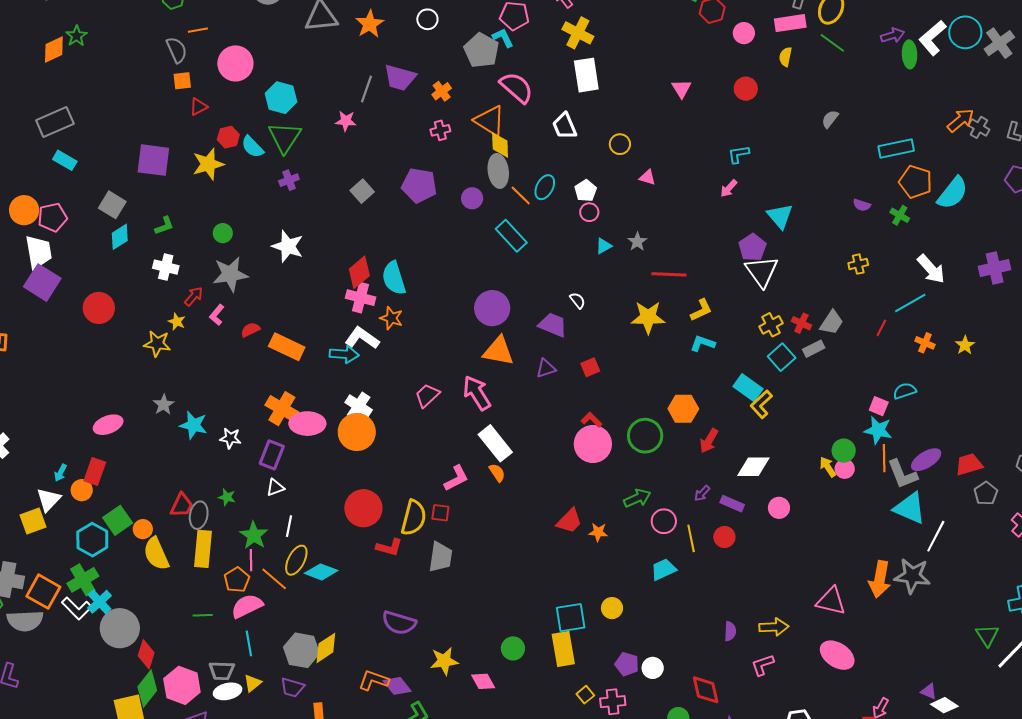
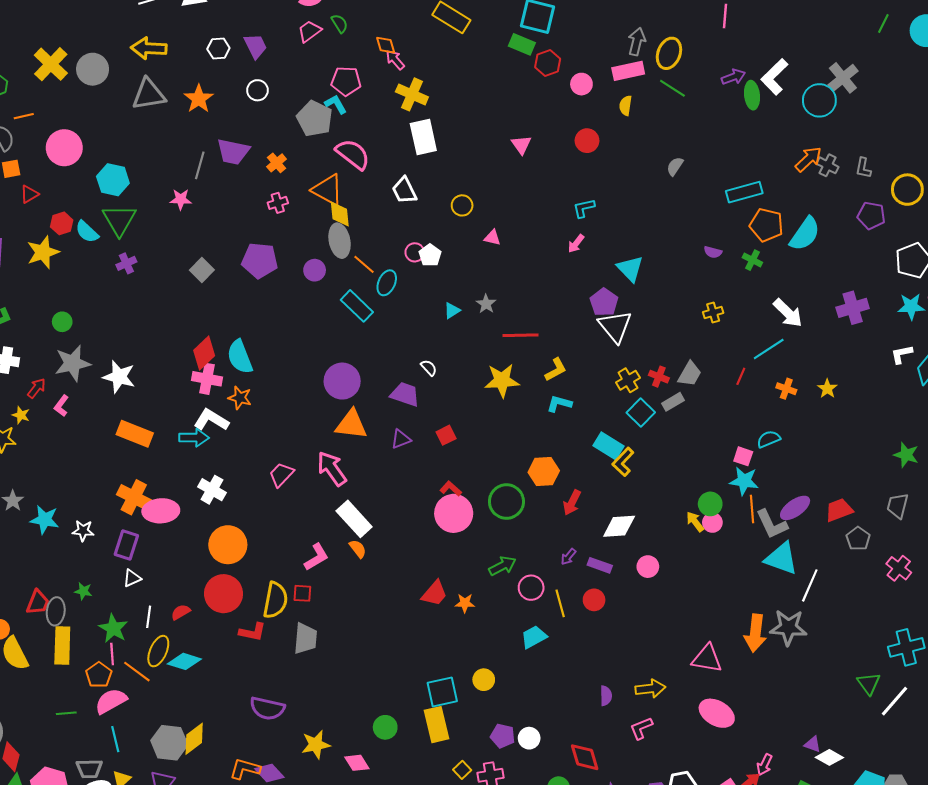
cyan circle: (965, 32) -> (819, 100), moved
cyan ellipse: (545, 187) -> (387, 283), moved
pink circle: (589, 212) -> (415, 252), moved
white star: (288, 246) -> (119, 377), moved
red semicircle: (250, 330) -> (181, 612), moved
orange circle: (357, 432) -> (228, 545), moved

